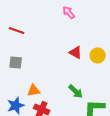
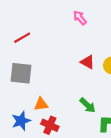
red line: (17, 30) -> (22, 38), turned -49
gray square: (16, 62) -> (21, 73), size x1.5

